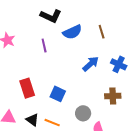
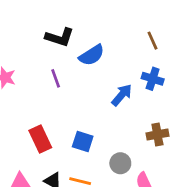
brown line: (102, 32) -> (152, 41), moved
blue cross: (119, 64) -> (153, 79), moved

